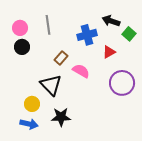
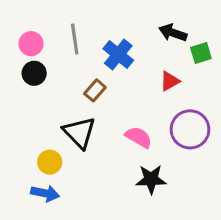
green square: (129, 34) -> (201, 53), turned 32
blue cross: (87, 35) -> (118, 55), moved, turned -36
pink semicircle: (81, 71) -> (139, 137), moved
black star: (61, 117) -> (151, 179), moved

